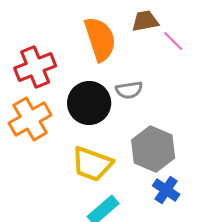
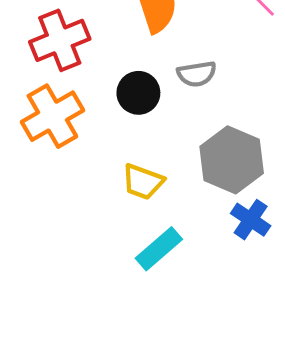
black circle: (89, 103) -> (138, 93), size x0.7
yellow trapezoid: (92, 164) -> (143, 182), size x0.7

